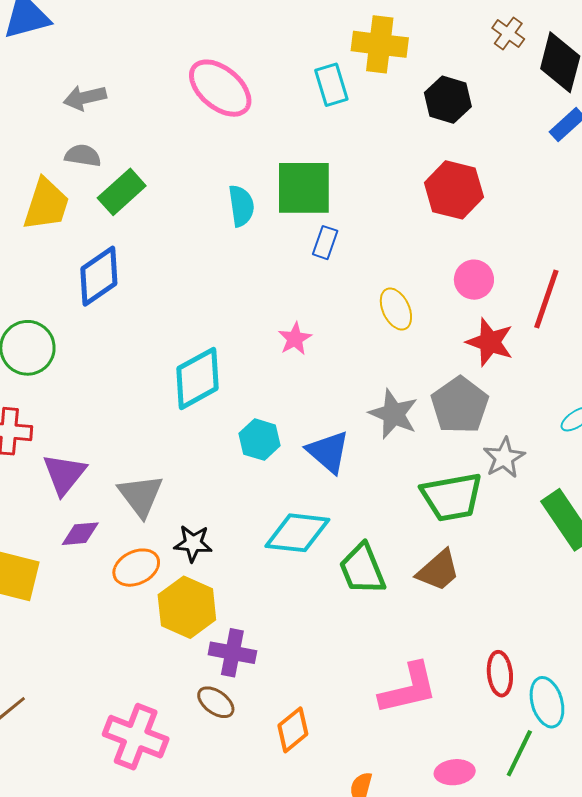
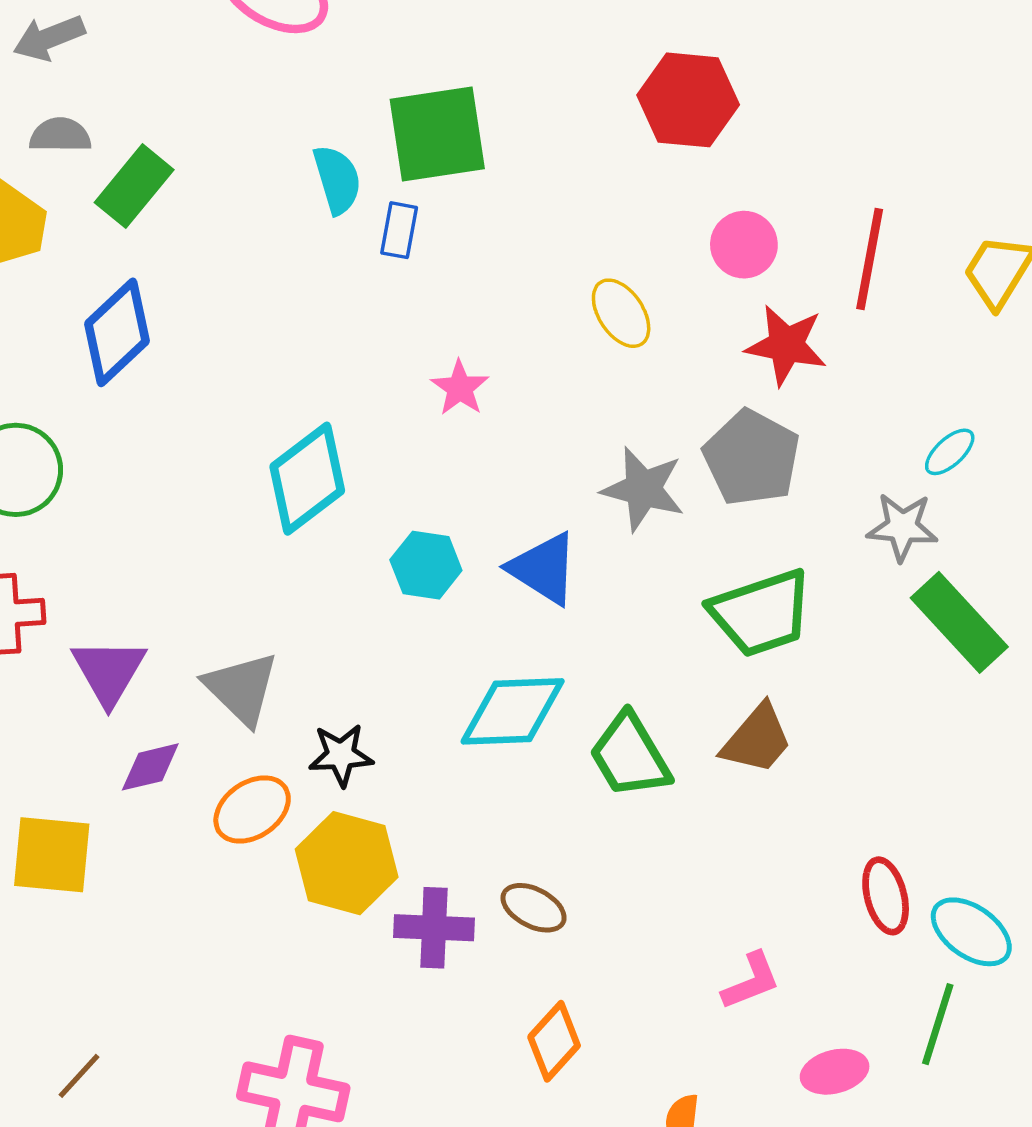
blue rectangle: (325, 243) -> (399, 230), moved
gray star: (504, 458) -> (902, 527), moved, turned -30
pink L-shape: (408, 689) -> (751, 981), moved, size x0.6
brown ellipse: (216, 702) -> (534, 908), moved
cyan ellipse: (547, 702) -> (971, 932), turned -30

